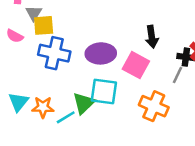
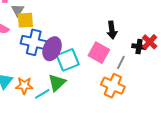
purple ellipse: (101, 53) -> (52, 49), moved, turned -65
gray line: (178, 75) -> (121, 62), moved
cyan square: (104, 92) -> (68, 60), moved, turned -30

